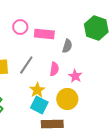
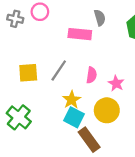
pink circle: (20, 27) -> (40, 12), moved
gray semicircle: (67, 46) -> (100, 18), moved, turned -32
brown rectangle: (52, 124) -> (89, 140), turned 55

